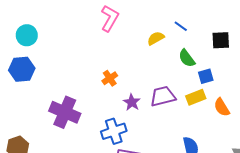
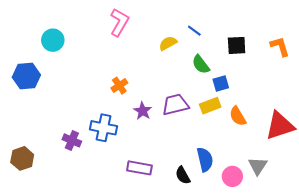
cyan circle: (27, 35) -> (53, 40), moved
purple cross: (65, 112) -> (72, 140), moved, size x0.6
blue cross: (114, 131) -> (104, 128), moved, turned 30

